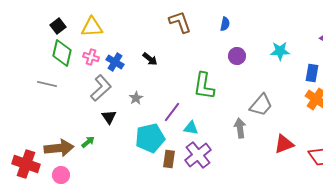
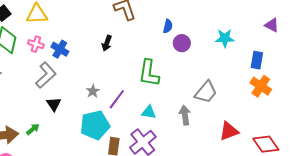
blue semicircle: (225, 24) -> (168, 26), moved
black arrow: (150, 59) -> (107, 43), moved, turned 70
gray star: (136, 98) -> (93, 91), moved
cyan triangle: (191, 128) -> (149, 112), moved

